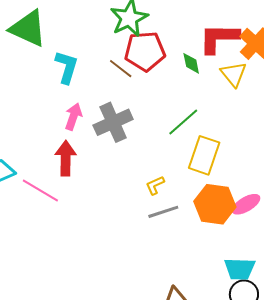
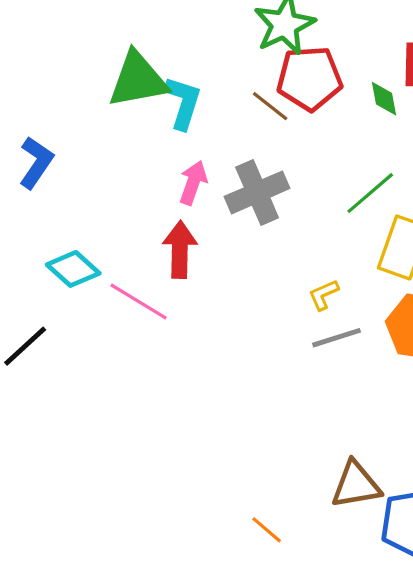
green triangle: (28, 28) -> (138, 80), moved, turned -36

